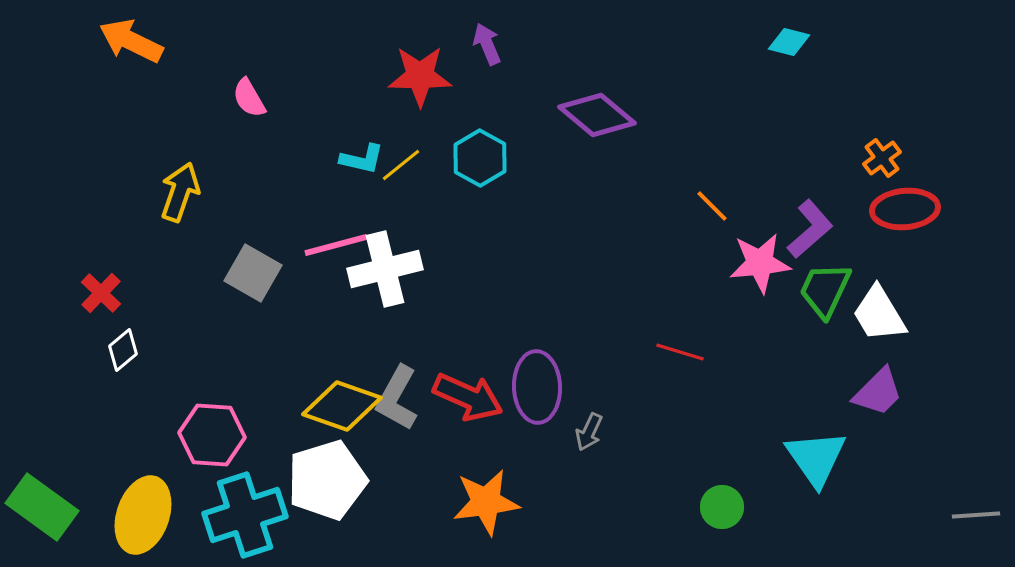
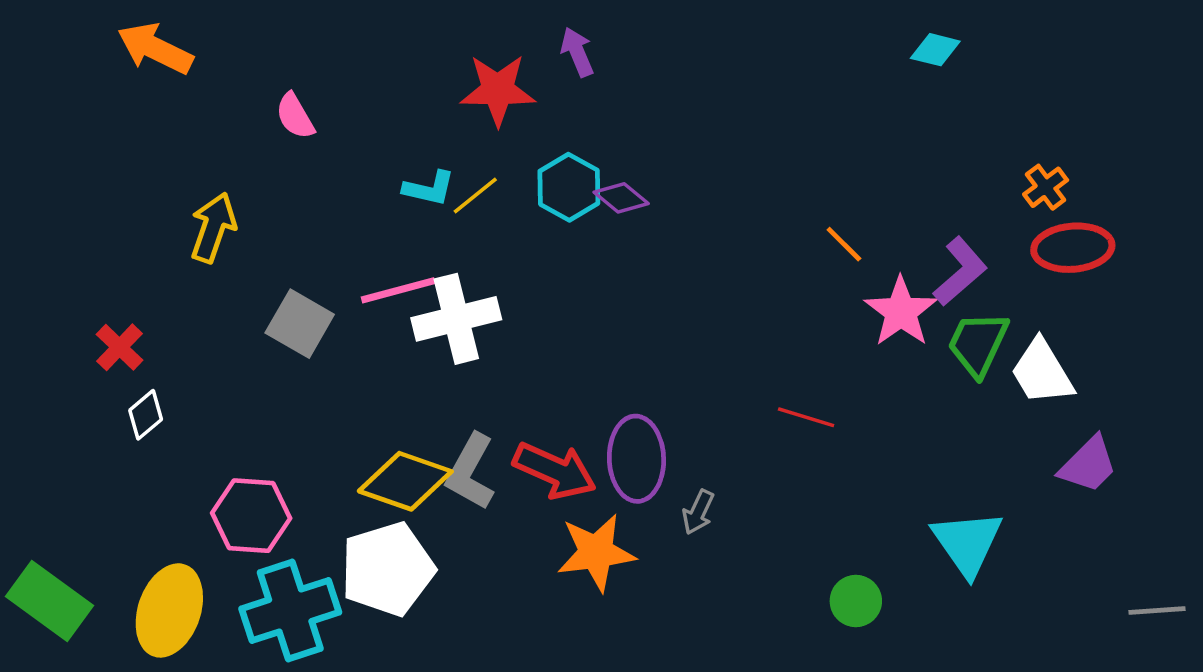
purple diamond: (597, 115) -> (621, 198), moved, size x0.6
pink star: (760, 263) -> (901, 312), turned -30
purple trapezoid: (878, 392) -> (1088, 465), moved
orange star: (486, 502) -> (596, 552), moved

